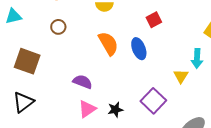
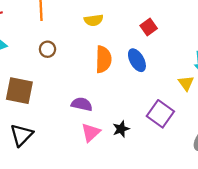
orange semicircle: (108, 43) -> (103, 59), turned 40

